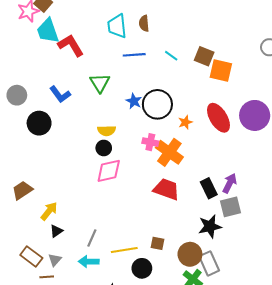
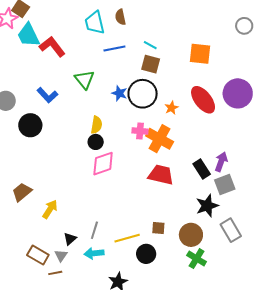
brown square: (204, 56) -> (151, 64), moved
yellow semicircle: (107, 131) -> (96, 125), turned -72
black triangle: (56, 231) -> (70, 239), moved
gray rectangle: (209, 263) -> (231, 230), moved

